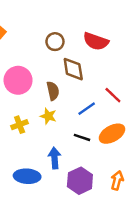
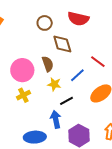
pink circle: (18, 80) -> (22, 70), moved
yellow star: (48, 116) -> (54, 84), moved
black line: (82, 137) -> (66, 101), moved, turned -40

